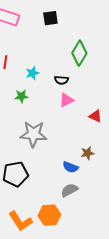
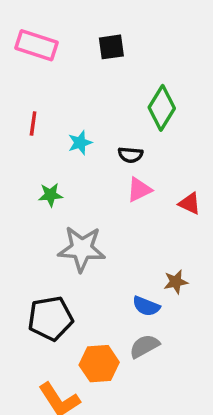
green star: (21, 96) -> (50, 195), moved
red triangle: (95, 116) -> (190, 204), moved
orange hexagon: (49, 215) -> (99, 364), moved

